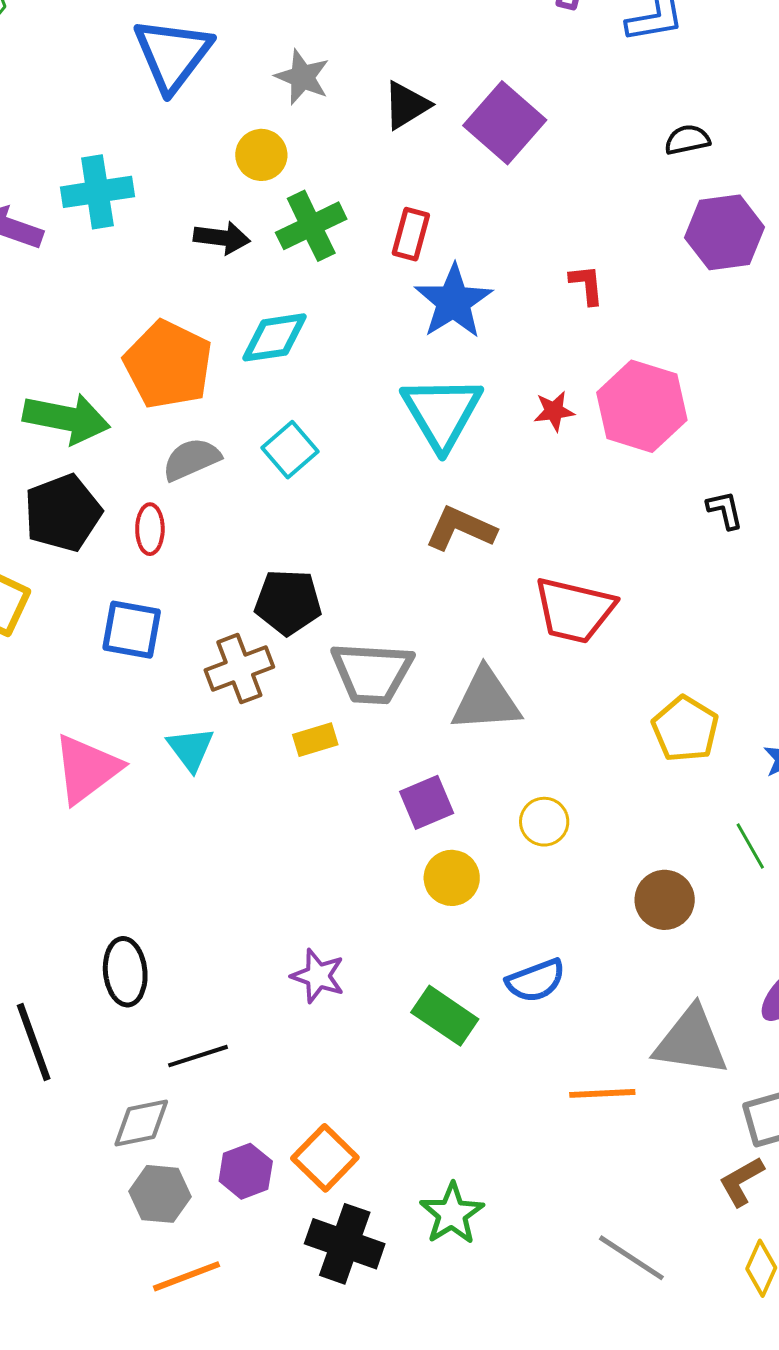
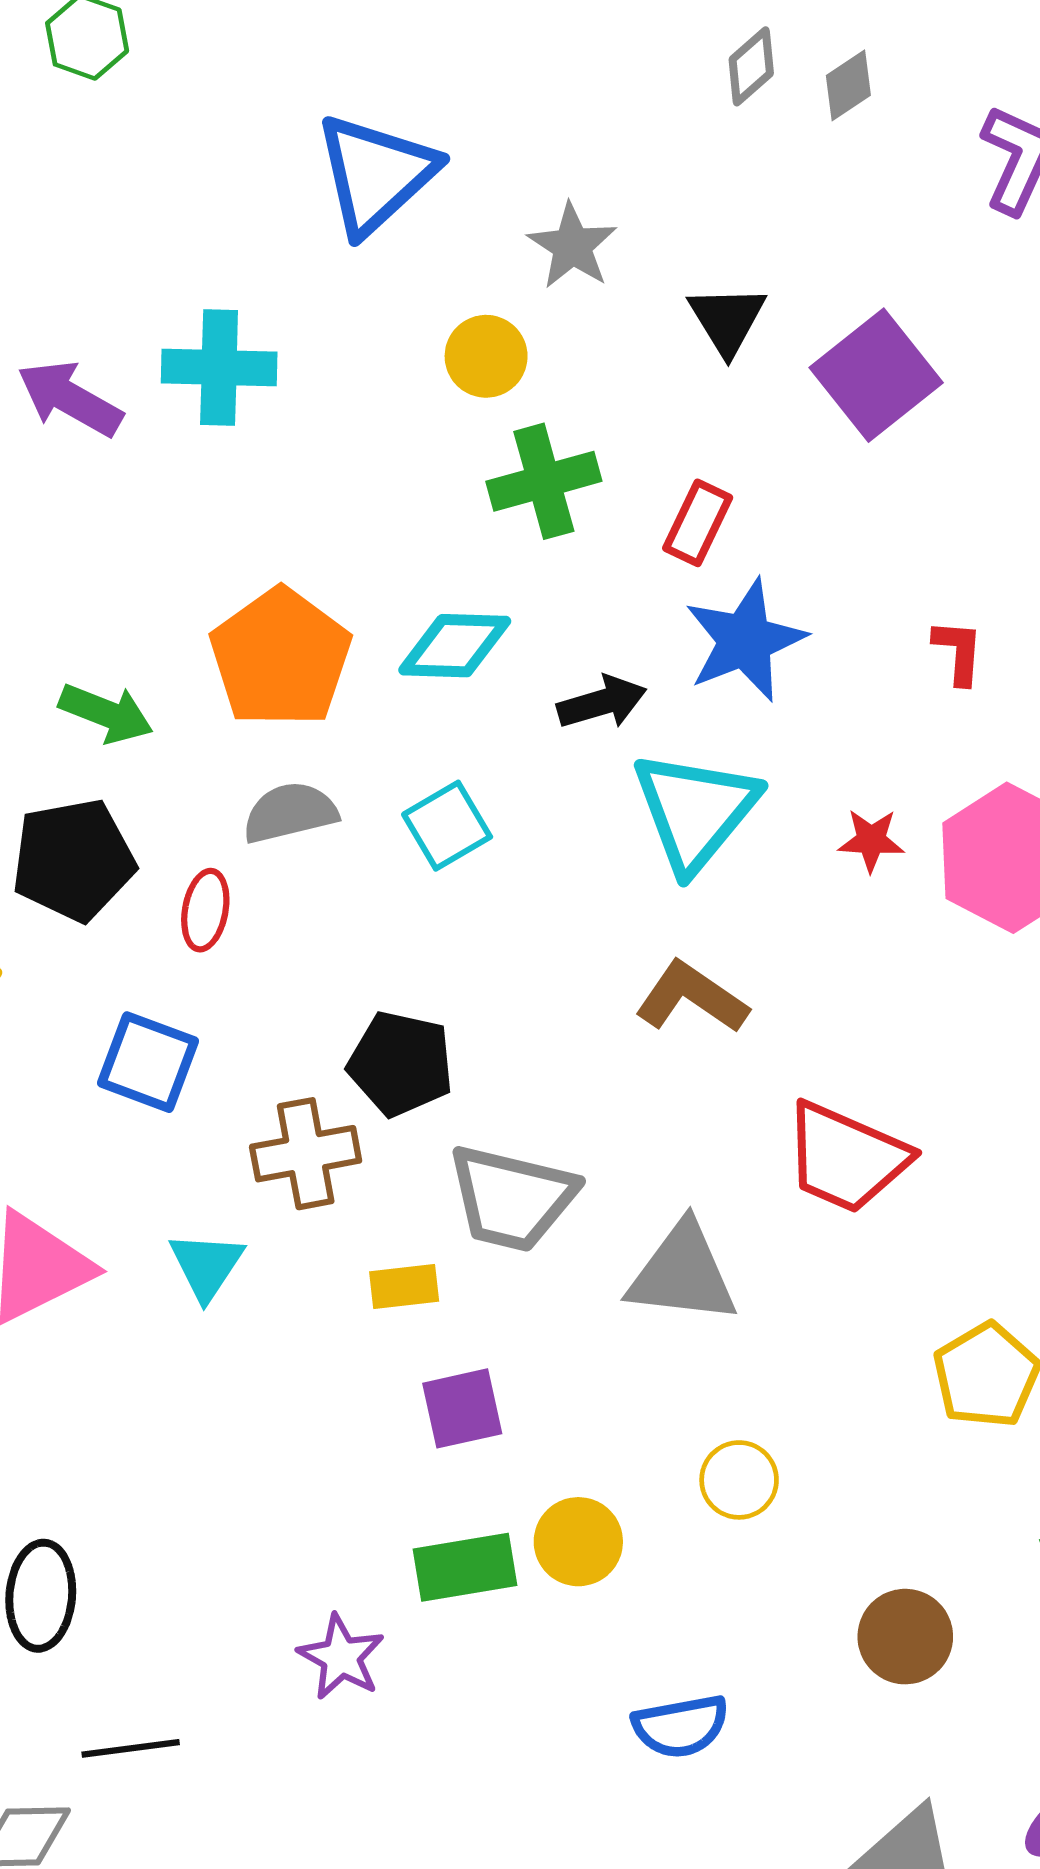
black triangle: (406, 105) -> (727, 320), turned -40
black arrow: (222, 238) -> (602, 702), moved, turned -34
green arrow: (66, 418) -> (106, 713), size x0.7
purple square: (427, 802) -> (462, 1408), moved
green rectangle: (445, 1016) -> (465, 1567), moved, turned -54

